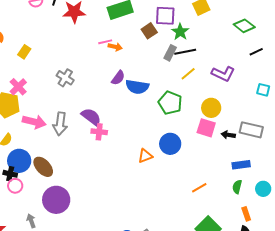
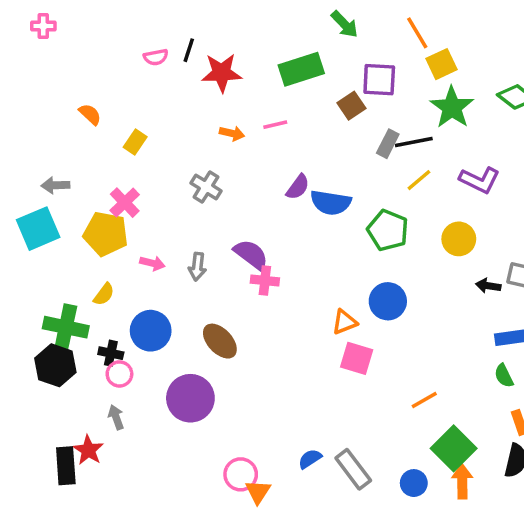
green star: (180, 32) -> (452, 107), moved, size x1.4
orange arrow: (115, 47) -> (232, 133), moved
pink arrow: (34, 122) -> (152, 263), size x0.6
gray arrow: (60, 124) -> (197, 267), size x0.7
pink square: (206, 128) -> (357, 358), moved
blue circle: (19, 161) -> (151, 331), moved
brown ellipse: (43, 167) -> (220, 341), moved
green semicircle: (237, 187) -> (504, 376), turned -40
orange line: (199, 188) -> (424, 400), moved
gray arrow: (31, 221) -> (116, 417), moved

